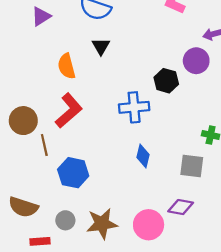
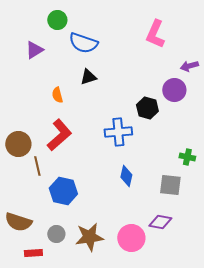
black triangle: (101, 46) -> (88, 77), turned 42
orange semicircle: (67, 66) -> (57, 95), size x0.7

